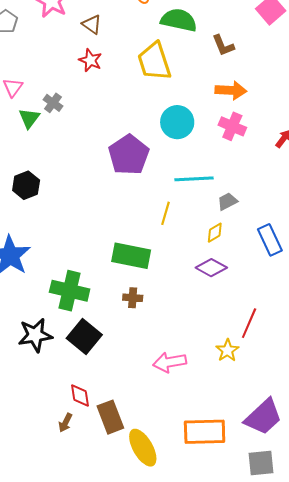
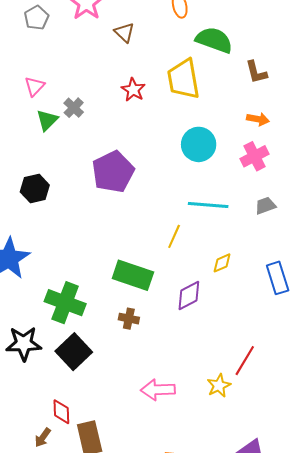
red star: (90, 60) -> (133, 90), moved
orange arrow: (231, 90) -> (258, 119), size x0.7
pink cross: (232, 126) -> (255, 156), turned 32
purple pentagon: (129, 155) -> (113, 172), moved
gray trapezoid: (227, 201) -> (265, 206), moved
purple diamond: (211, 268) -> (189, 295), moved, turned -64

